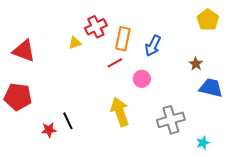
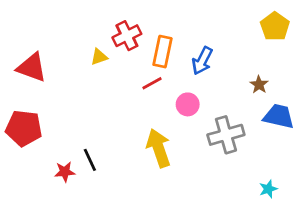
gray cross: (171, 120) -> (226, 135), moved

